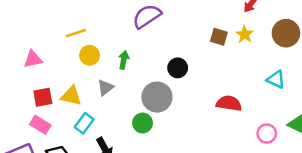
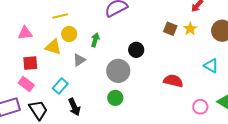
yellow triangle: (71, 96) -> (53, 47), moved
green circle: (143, 123) -> (115, 98), moved

